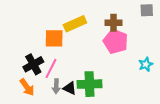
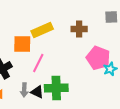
pink pentagon: (116, 41) -> (98, 58), moved
pink line: (51, 68) -> (38, 63), moved

